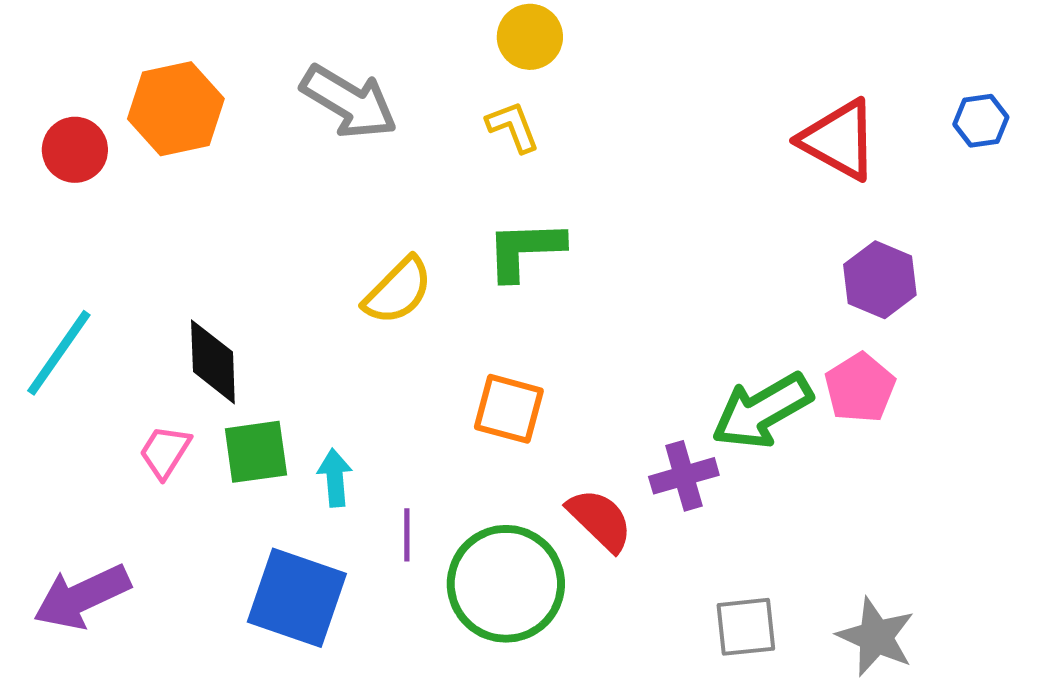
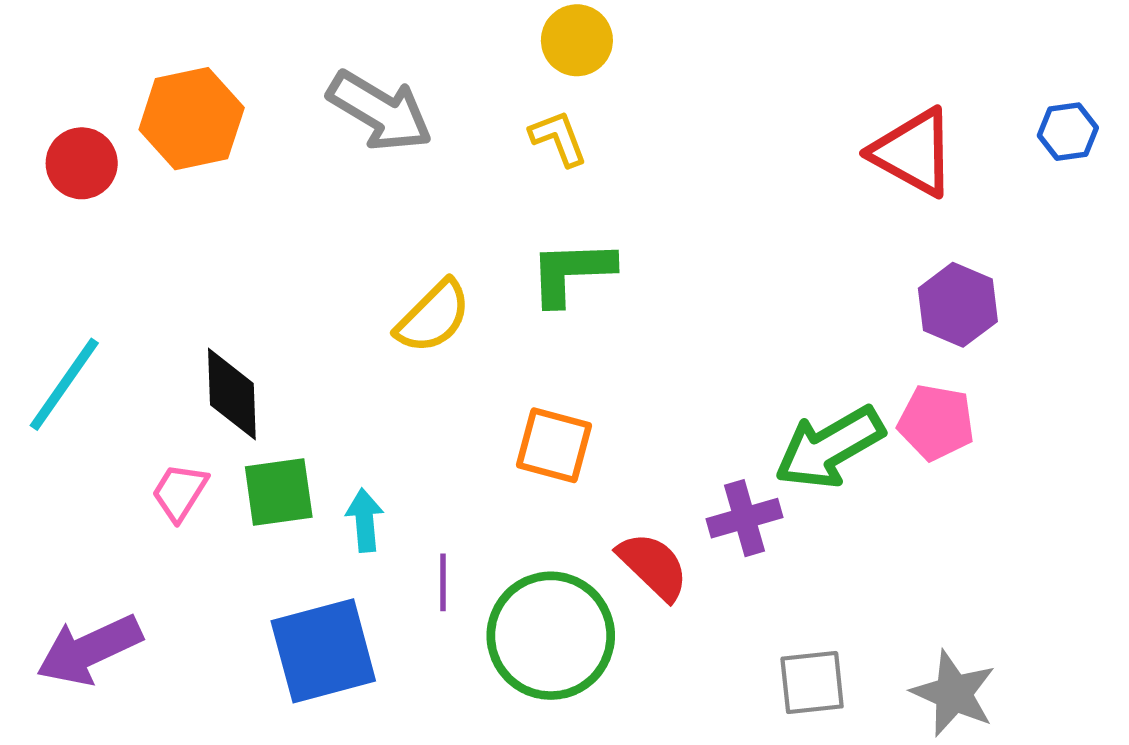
pink pentagon: (860, 388) -> (936, 422), turned -30
blue square: (297, 598) -> (323, 651), turned -34

